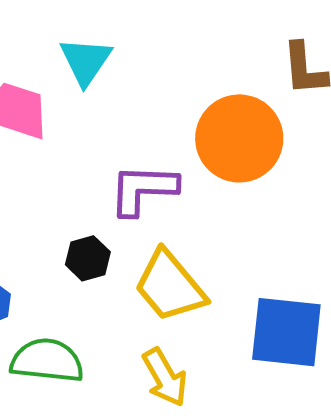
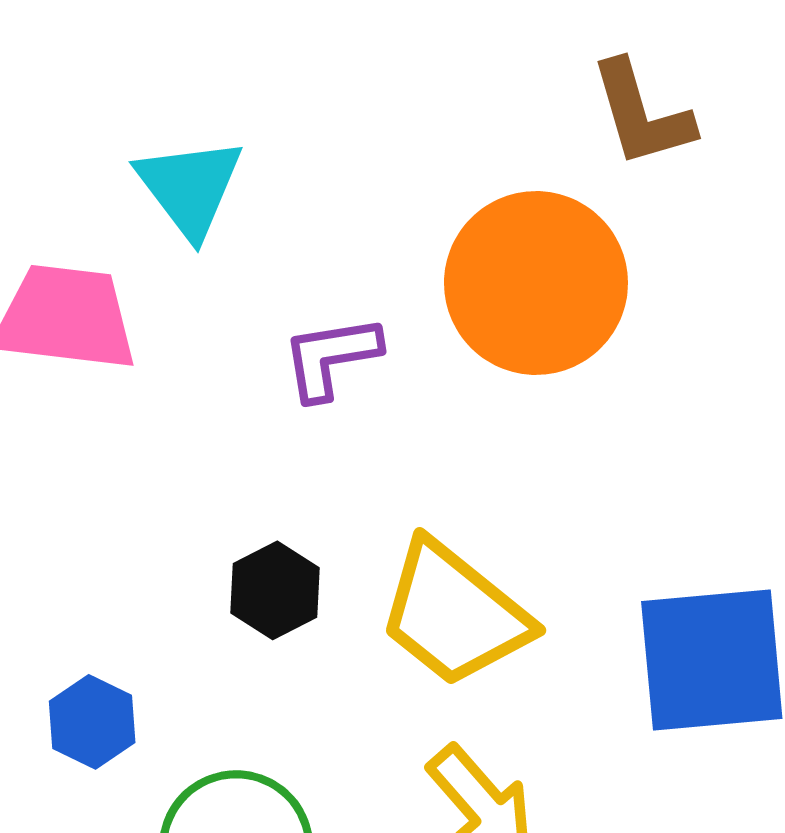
purple L-shape: (143, 189) -> (331, 357), moved, size x0.7

